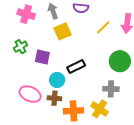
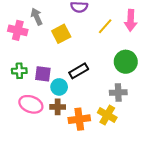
gray arrow: (53, 11) -> (37, 17), moved
pink cross: (26, 14) -> (18, 30), moved
green cross: (21, 47) -> (19, 71), moved, turned 32
purple square: (42, 57) -> (43, 74), moved

